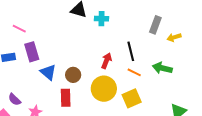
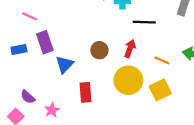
black line: (131, 51) -> (144, 22), moved, turned -72
blue triangle: (48, 72) -> (65, 64), turned 36
brown circle: (73, 75) -> (99, 50), moved

